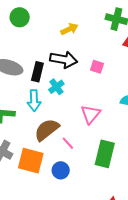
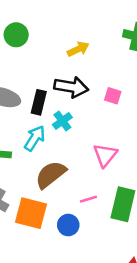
cyan arrow: (34, 100) -> (35, 138), turned -145
pink line: (68, 143) -> (88, 199), moved, turned -64

